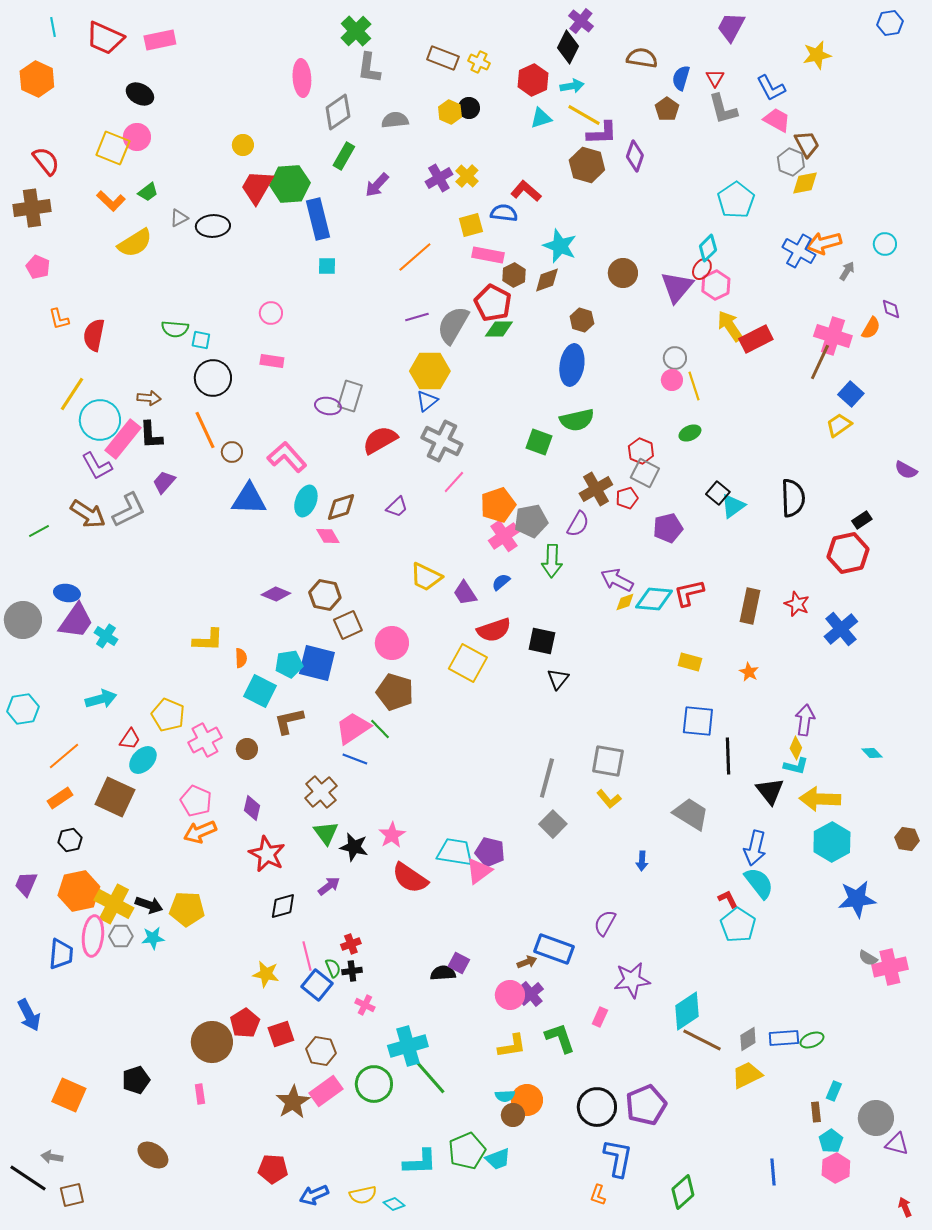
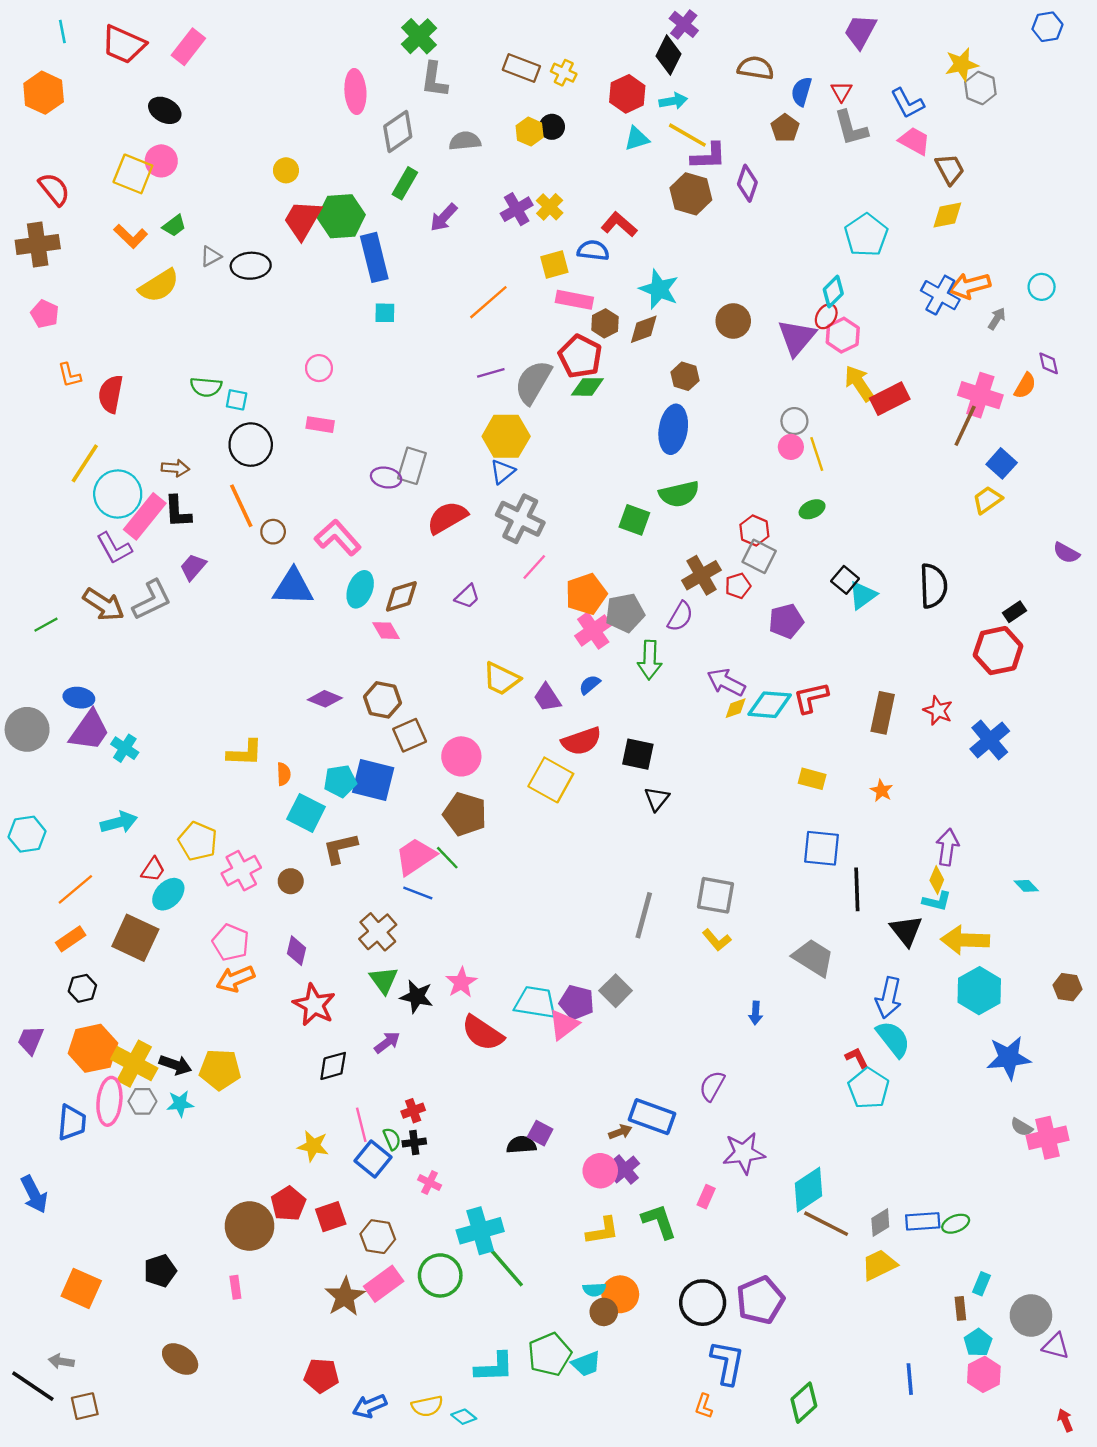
pink rectangle: (160, 40) -> (188, 47), turned -40
gray hexagon: (791, 162) -> (980, 88), moved
gray square: (553, 824) -> (616, 991), moved

